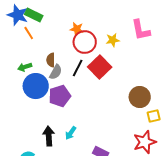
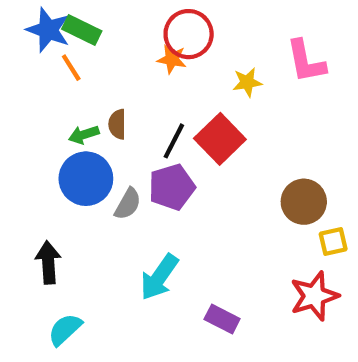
red circle: (85, 42) -> (189, 34), moved
green arrow: (25, 67) -> (84, 135), moved
gray semicircle: (56, 72) -> (128, 204), moved
purple pentagon: (60, 96) -> (172, 187), moved
cyan arrow: (71, 133) -> (159, 277), size x1.6
black arrow: (49, 136) -> (48, 262), moved

